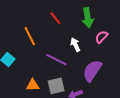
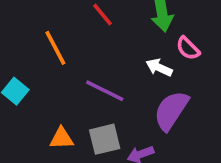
pink semicircle: (102, 37) -> (188, 48), turned -88
white arrow: (75, 45) -> (159, 68), moved, turned -40

